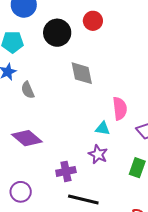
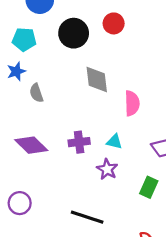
pink semicircle: (120, 109) -> (132, 103), moved
purple cross: (66, 171) -> (79, 142), moved

